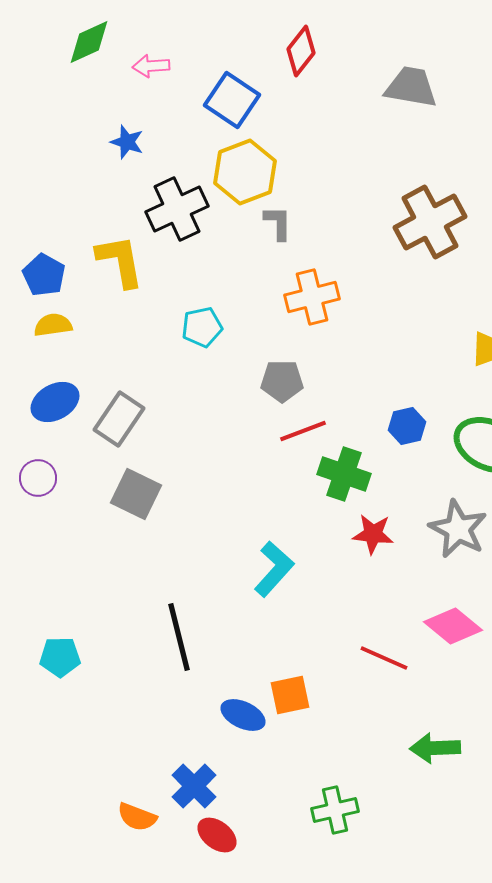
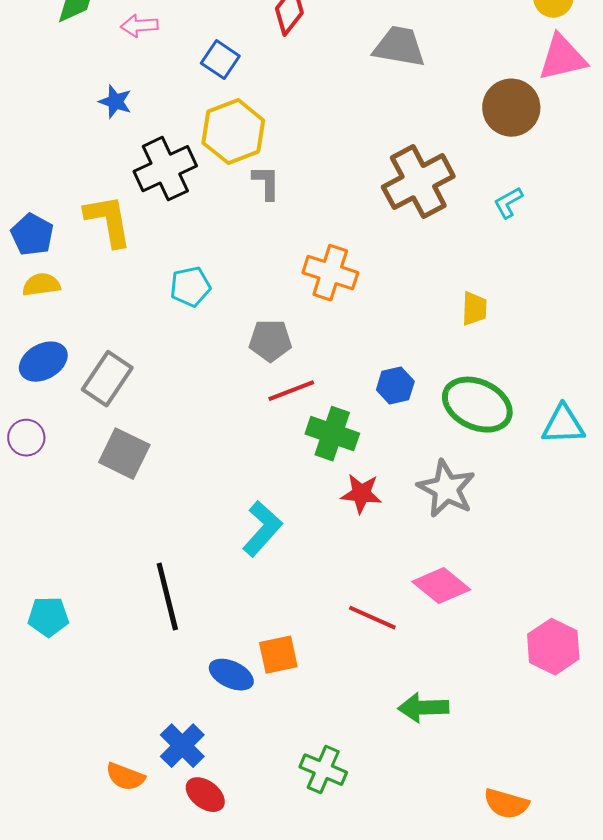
blue square: (232, 100) -> (220, 60), size x0.7
orange cross: (312, 297) -> (330, 273), moved, turned 32
green cross: (335, 810) -> (323, 770), turned 36

